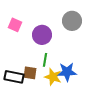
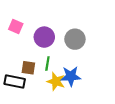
gray circle: (72, 21) -> (75, 39), moved
brown square: (30, 73) -> (28, 68), moved

